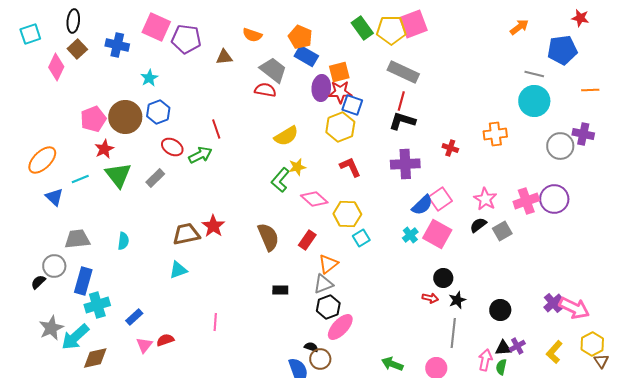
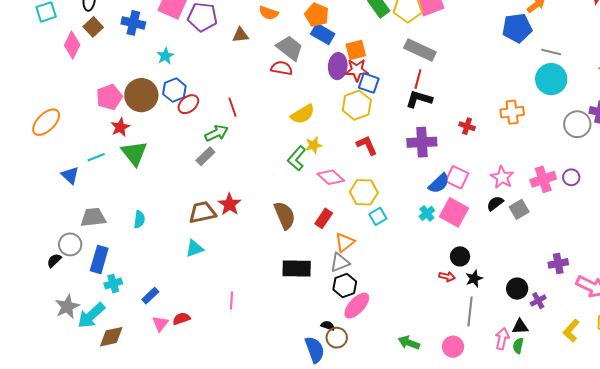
blue pentagon: (562, 50) -> (517, 28), moved
red ellipse: (172, 147) -> (188, 104), moved, turned -70
orange ellipse: (42, 160) -> (46, 122), moved
gray rectangle: (155, 178) -> (205, 156), moved
pink square: (440, 199) -> (457, 177), turned -30
purple circle: (554, 199) -> (571, 177), size x0.6
black rectangle: (280, 290) -> (297, 268), size x1.8
purple cross: (553, 303) -> (558, 263), moved, turned 30
cyan cross: (97, 305) -> (113, 284), size x0.7
purple cross: (517, 346) -> (538, 301), moved

